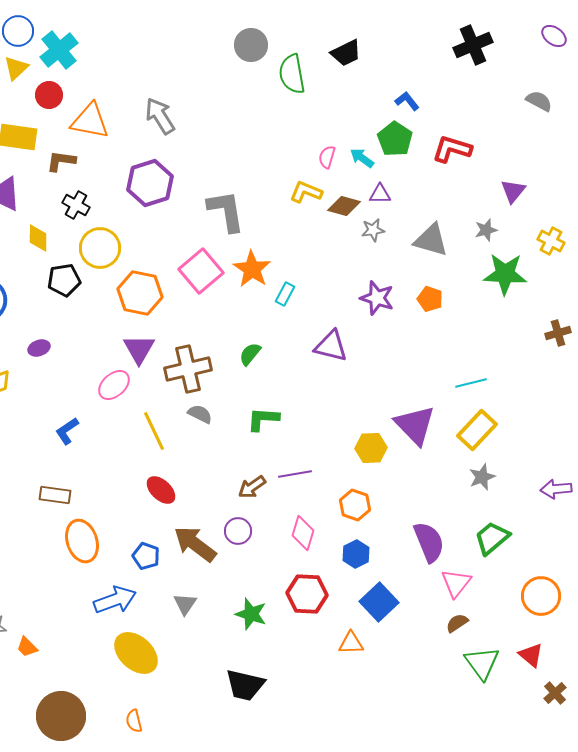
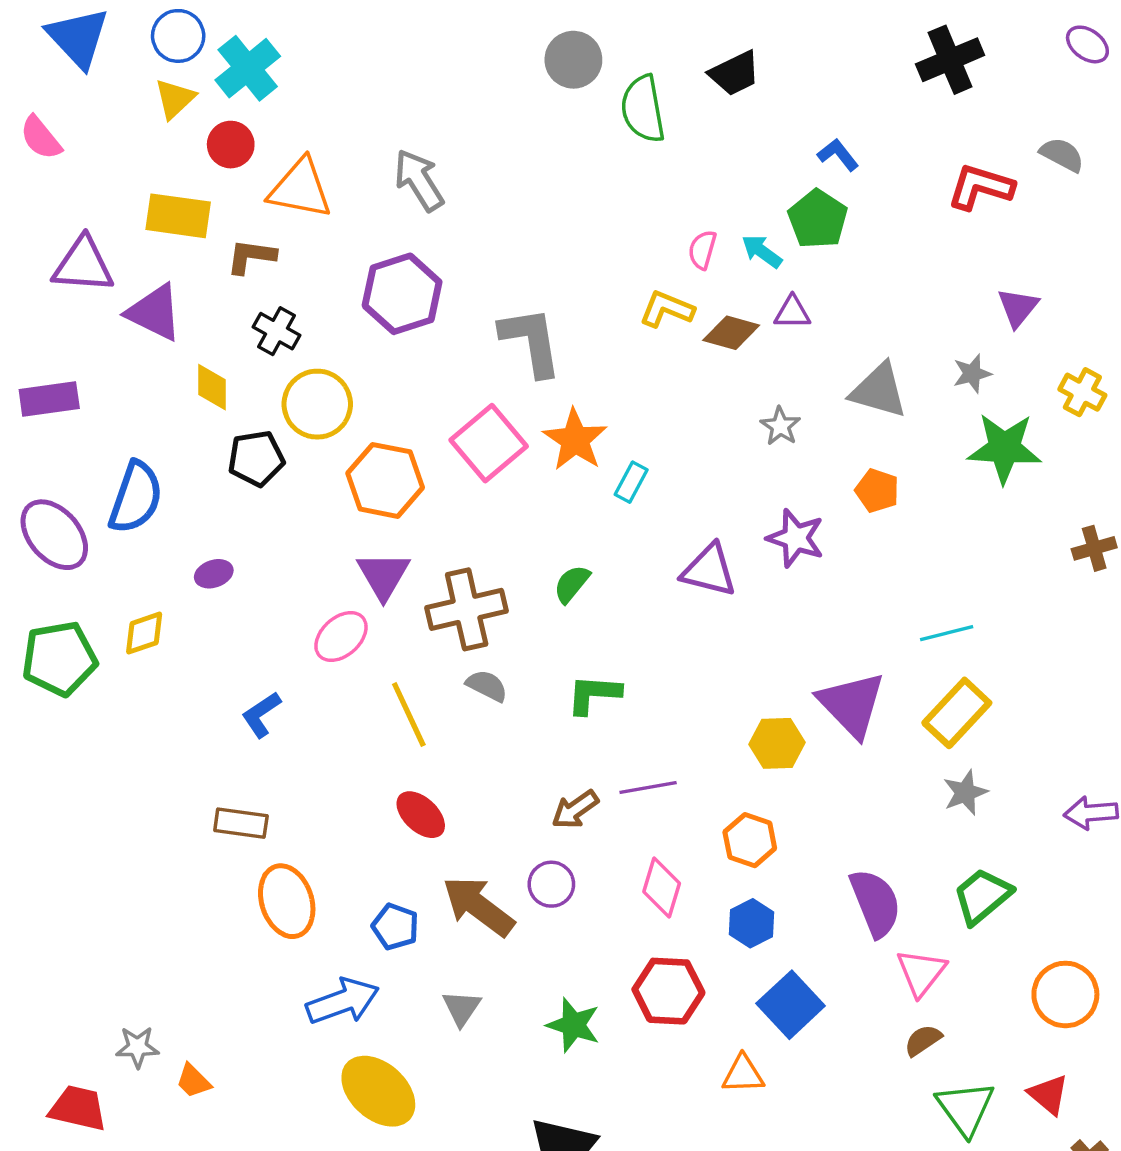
red L-shape: (452, 149) -> (981, 187), moved
gray star: (373, 230) -> (780, 426), moved, turned -30
purple star: (377, 298) -> (796, 538), moved

